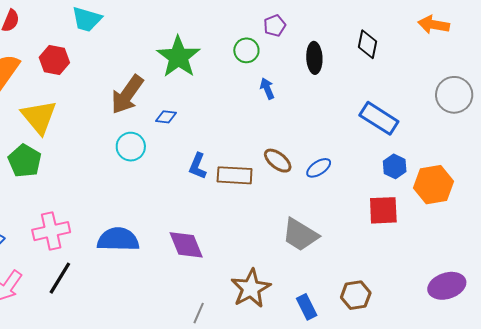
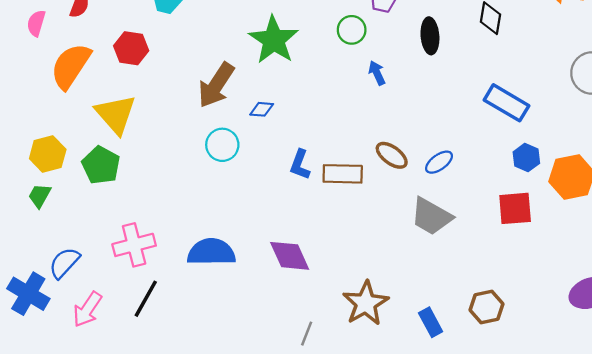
gray trapezoid: (300, 235) -> (431, 216), moved

